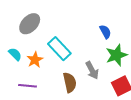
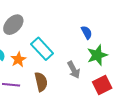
brown semicircle: (70, 82) -> (41, 82), moved

